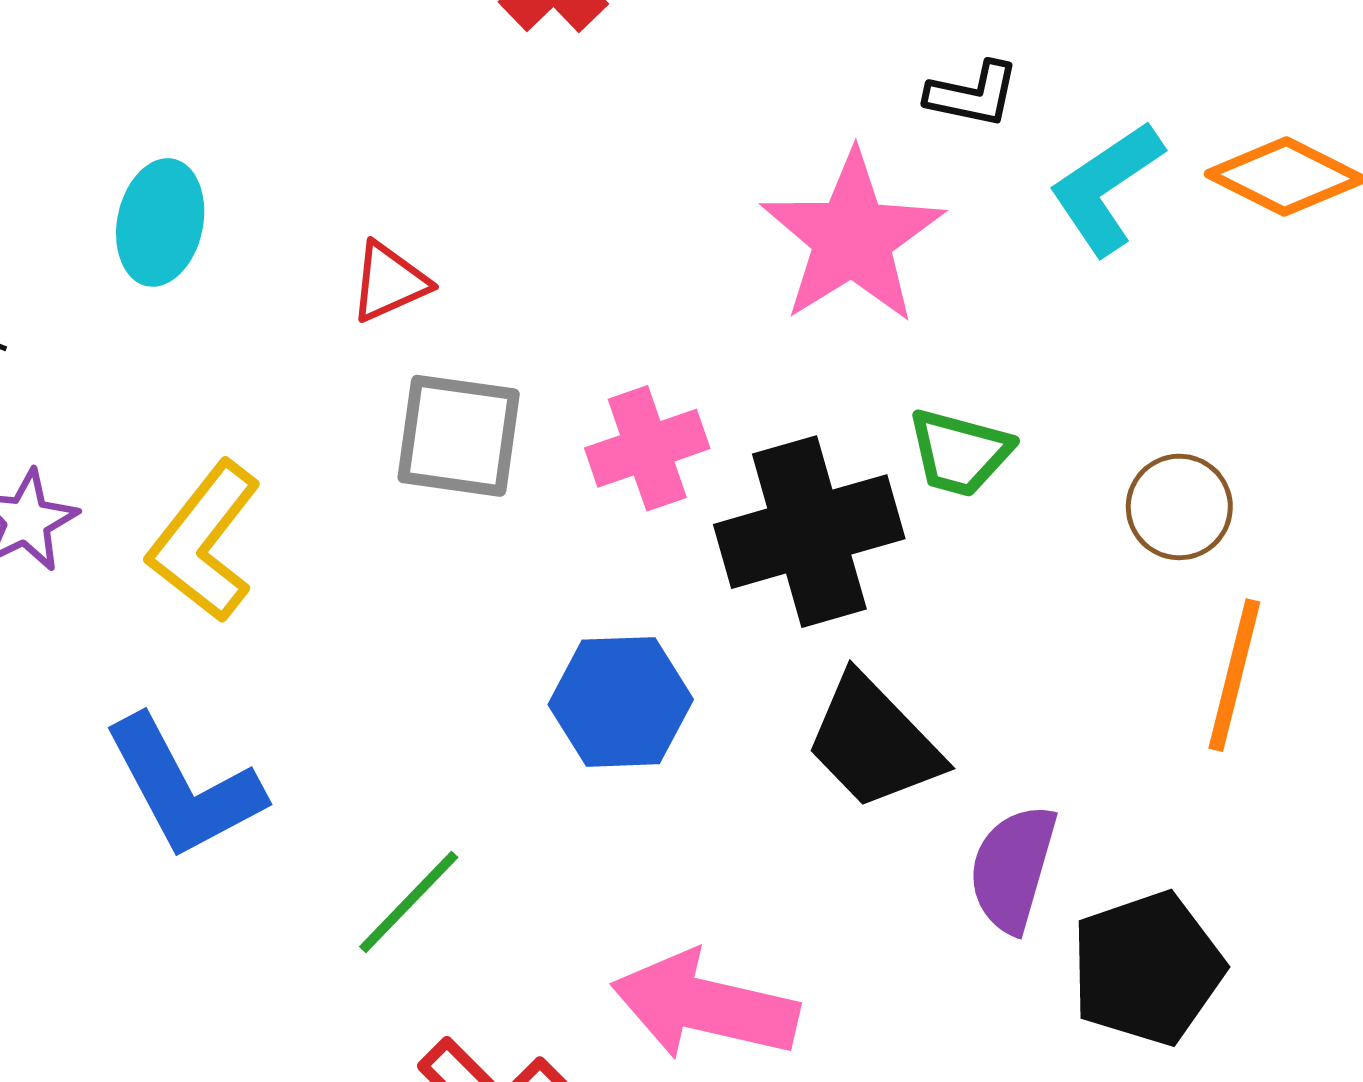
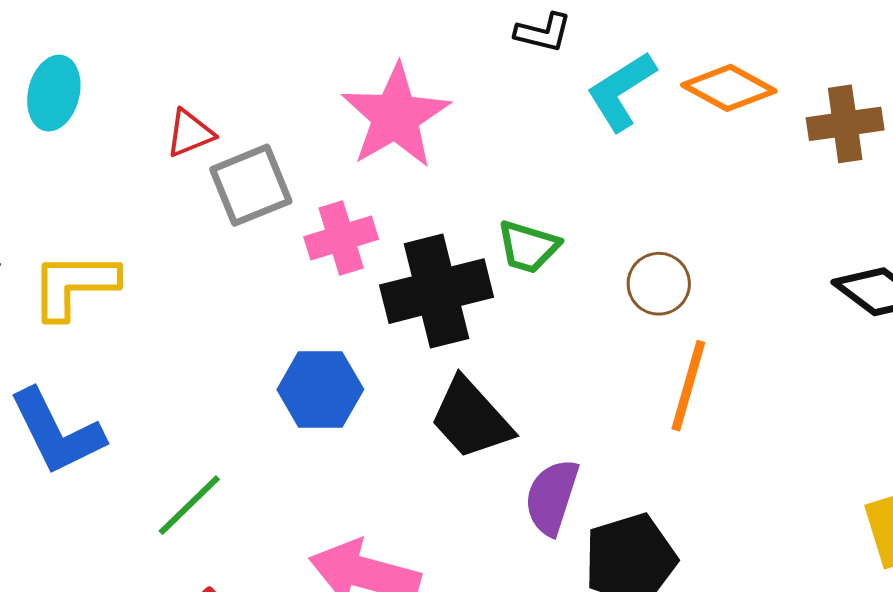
pink star: (852, 238) -> (396, 116), moved
gray square: (459, 436) -> (251, 185), moved, turned -32
yellow L-shape: (205, 542) -> (74, 285), turned 50

